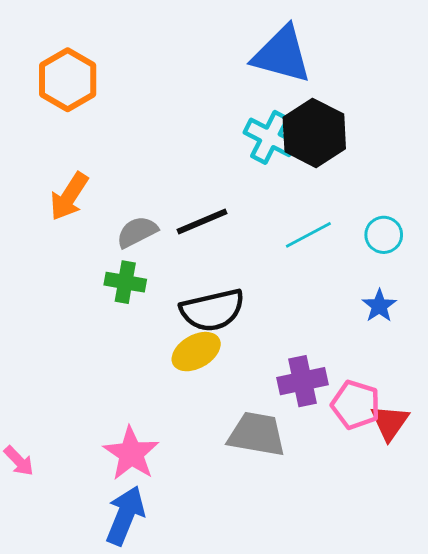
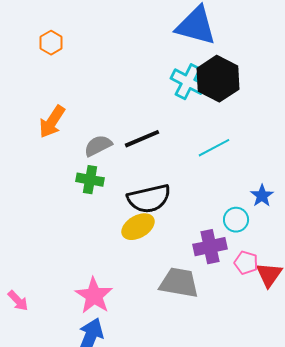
orange hexagon: (68, 80) -> (51, 43), size x0.6
cyan circle: (384, 235) -> (236, 220), moved
pink pentagon: (356, 405) -> (246, 263), size x0.7

